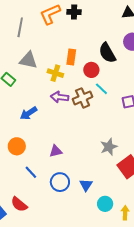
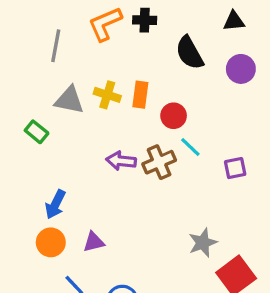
black semicircle: (107, 53) -> (190, 53), moved
yellow cross: (55, 73) -> (107, 95), moved
blue arrow: (29, 113) -> (55, 204), moved, turned -30
purple triangle: (56, 151) -> (94, 242), moved

